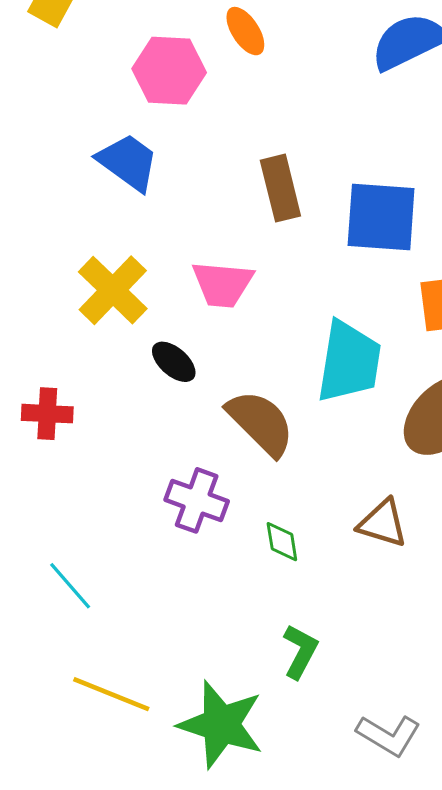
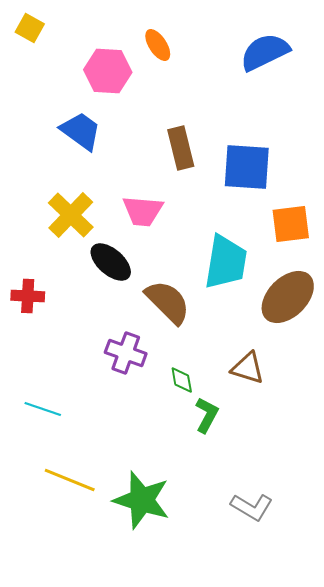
black ellipse: (174, 362) -> (111, 262), size x1.4
cyan line: (70, 586) -> (43, 409), turned -30
green L-shape: (300, 651) -> (207, 415), moved

